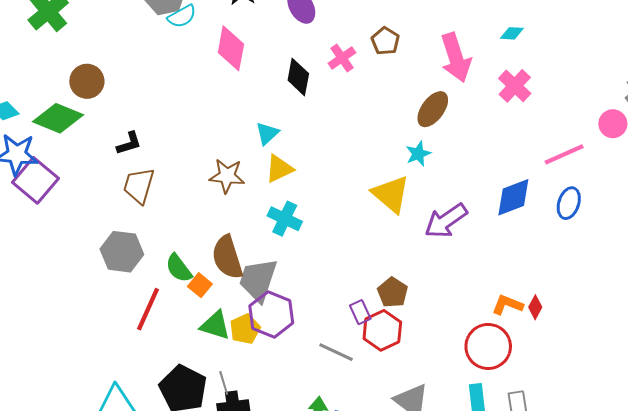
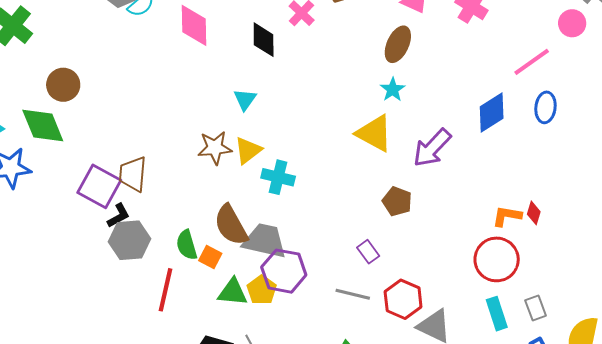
green diamond: (58, 118) -> (43, 126), turned 57
black L-shape: (129, 143) -> (118, 216), moved
yellow triangle: (279, 169) -> (248, 150), moved
purple square: (35, 180) -> (99, 186), moved
green semicircle: (179, 268) -> (187, 245), turned 32
gray trapezoid: (258, 280) -> (265, 241), turned 96
brown pentagon: (393, 292) -> (397, 201), moved
red hexagon: (382, 330) -> (403, 299), moved

